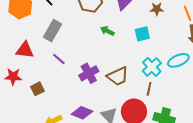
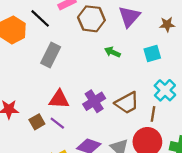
red triangle: (25, 50) -> (59, 99), moved
purple line: (59, 59) -> (57, 123), moved
brown line: (149, 89) -> (153, 114), moved

